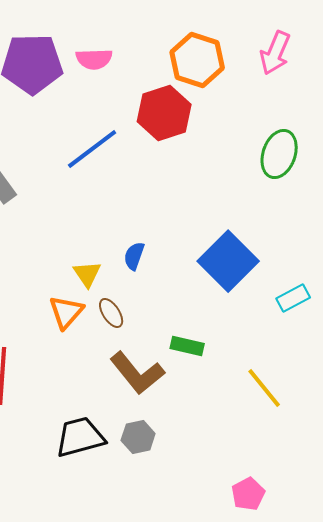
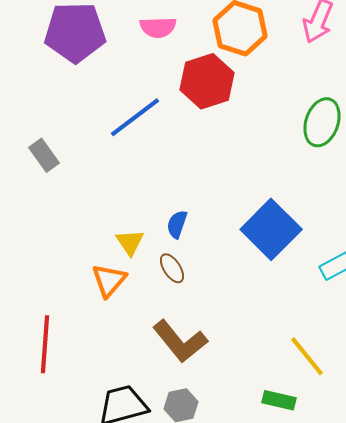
pink semicircle: (94, 59) -> (158, 27), moved
brown ellipse: (111, 313) -> (172, 268), moved
green rectangle: (187, 346) -> (279, 400), moved

